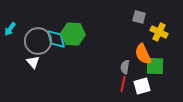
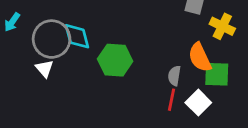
green hexagon: (73, 34) -> (115, 60), moved
white square: (142, 86) -> (198, 103), turned -30

